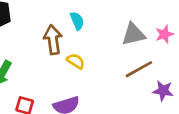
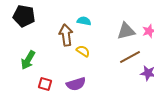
cyan semicircle: (77, 21) -> (84, 21), turned -56

